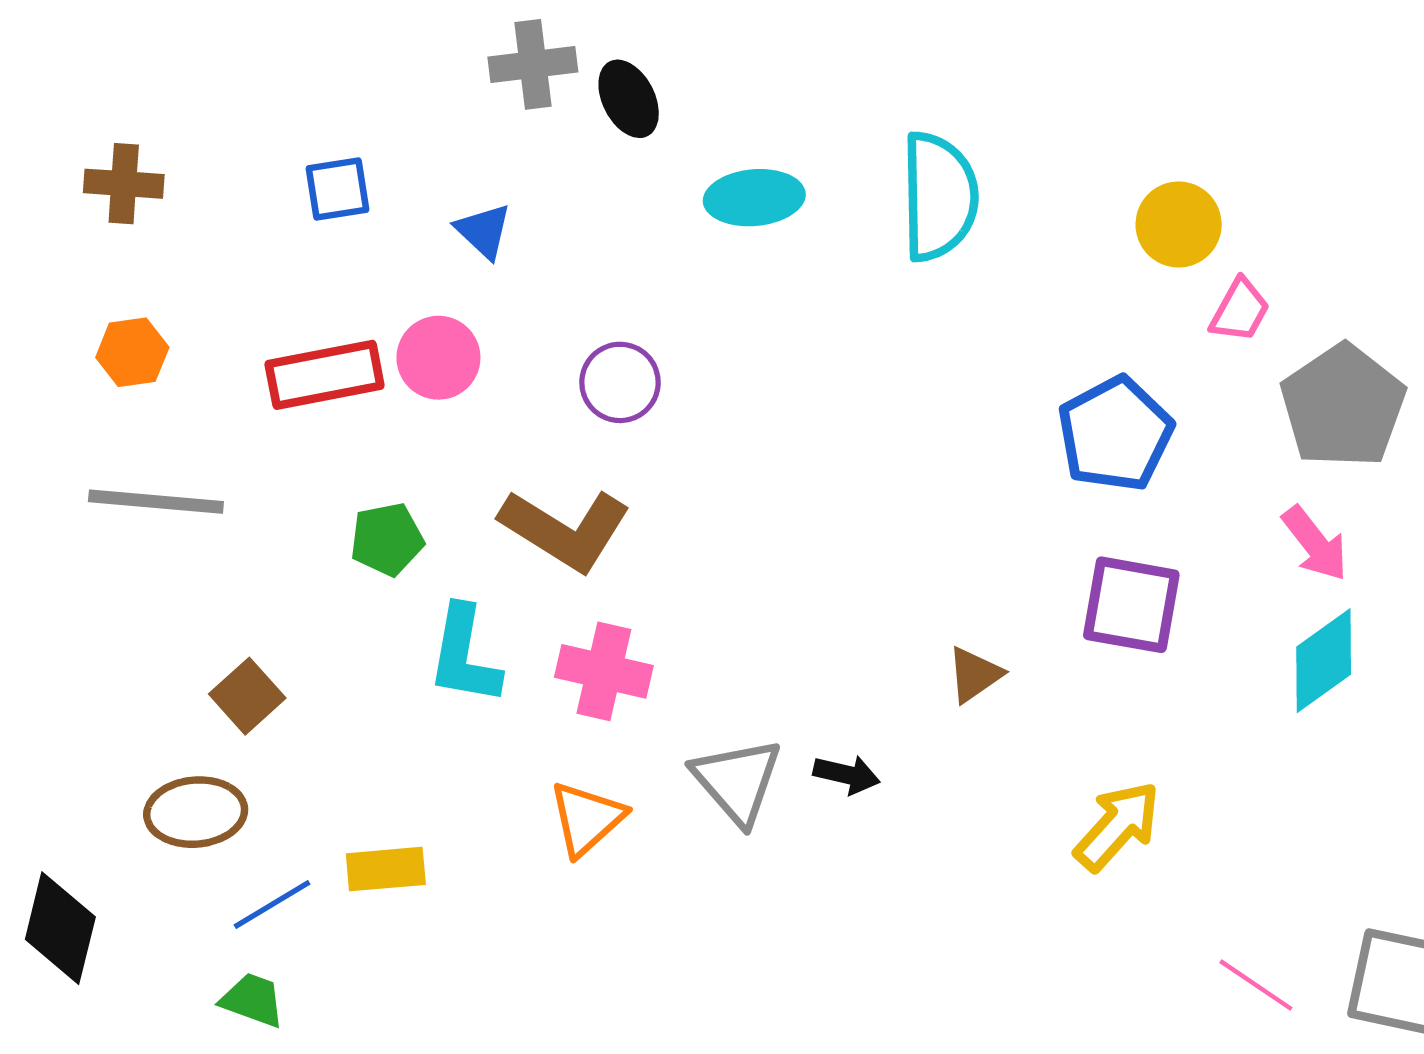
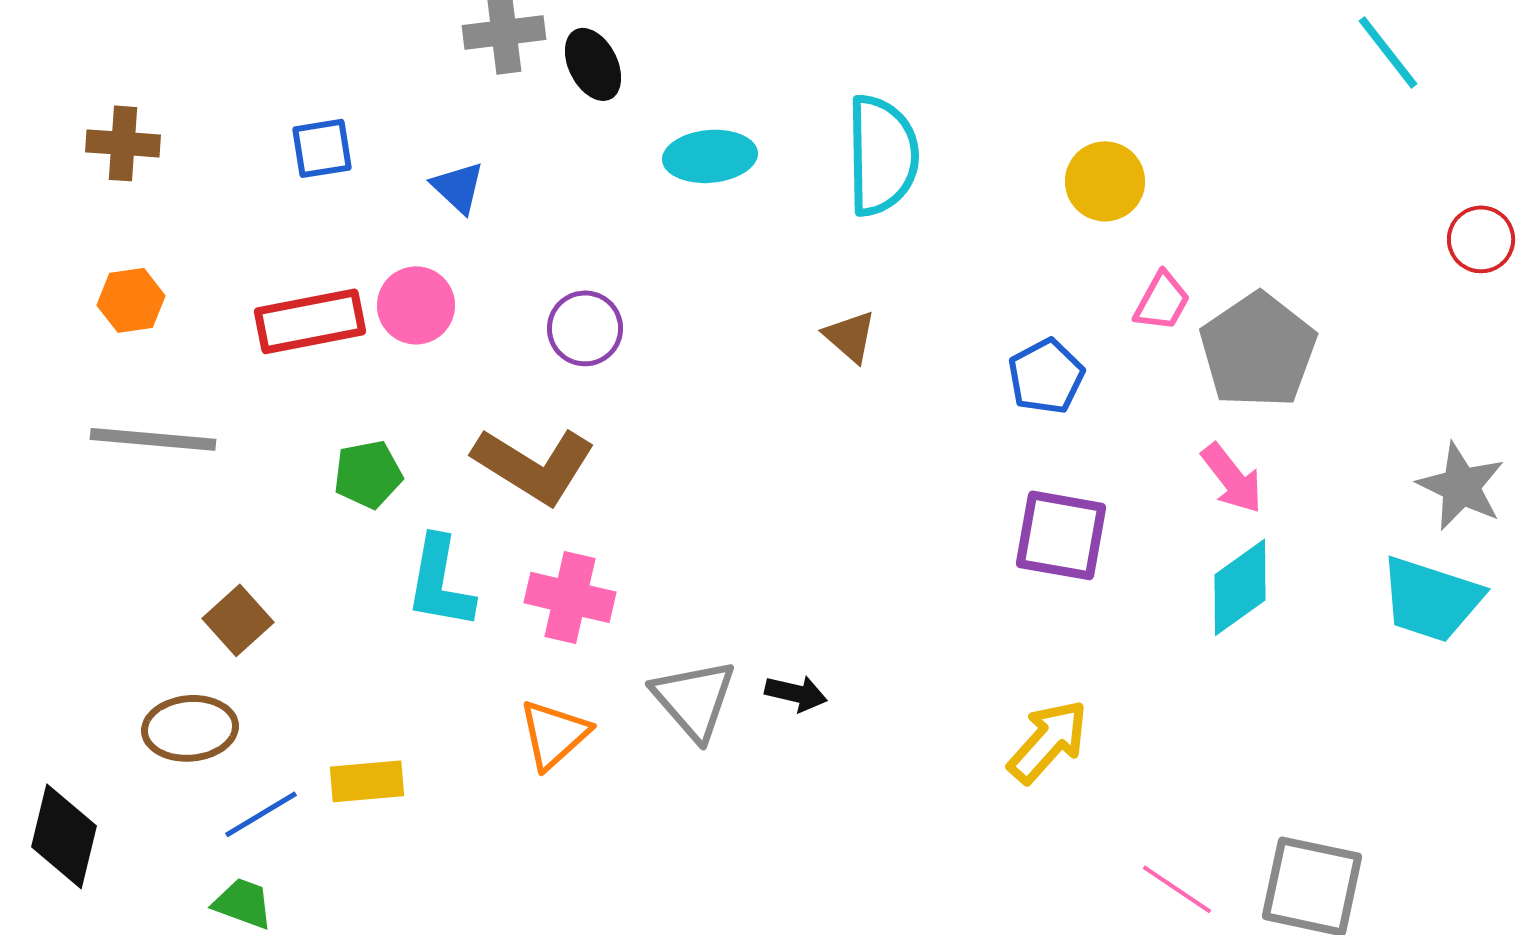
pink trapezoid: (1240, 310) -> (1162, 301), moved
blue pentagon: (1115, 434) -> (1046, 376), size x0.7
brown triangle: (974, 675) -> (850, 336), moved, turned -44

